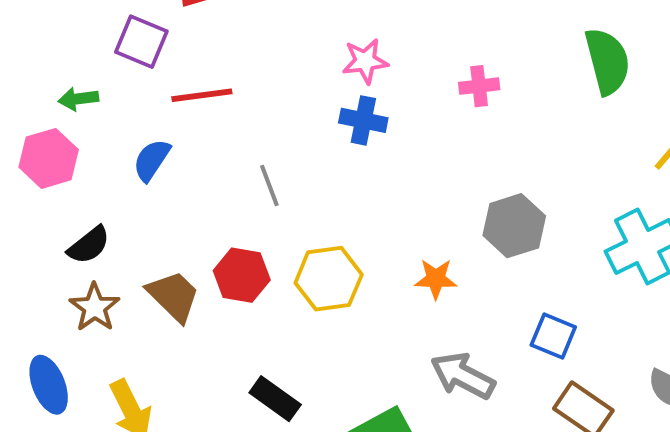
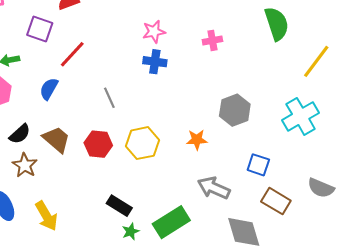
red line: (202, 95) -> (72, 54), turned -36
brown trapezoid: (173, 296) -> (57, 139), moved

